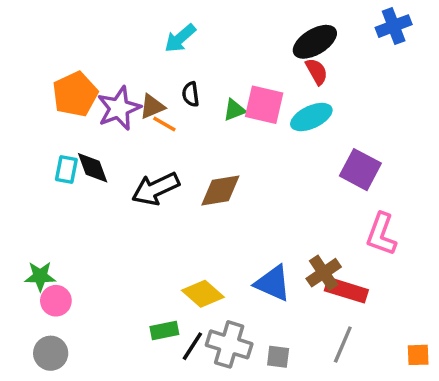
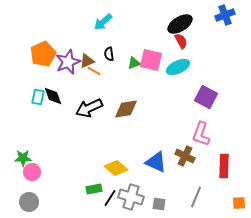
pink L-shape: (381, 234) -> (201, 134), moved
brown cross: (324, 273) -> (185, 156), turned -30
red rectangle: (346, 290) -> (224, 166), moved, turned 75

